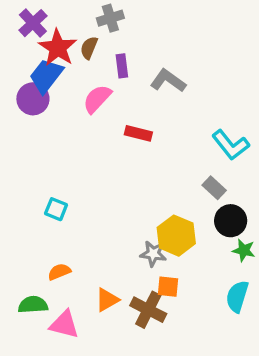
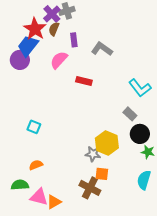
purple cross: (33, 23) -> (52, 14), moved
orange triangle: (107, 300) -> (54, 202), moved

